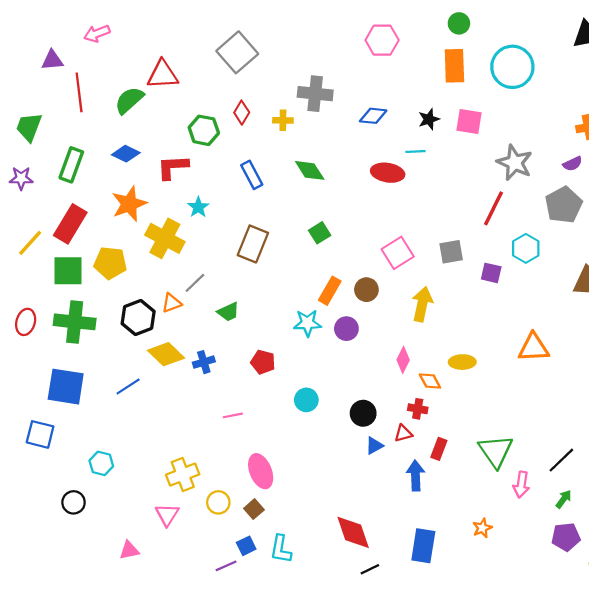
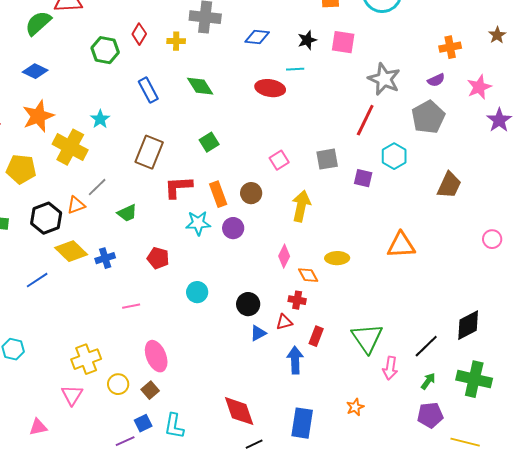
red L-shape: (173, 167) -> (178, 187), moved
pink square: (398, 253) -> (279, 160), size x0.7
orange rectangle: (330, 291) -> (218, 194), turned -50

